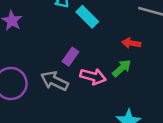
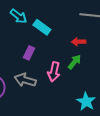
purple rectangle: (71, 57) -> (29, 53), moved
pink arrow: (93, 77) -> (54, 72), turned 96

